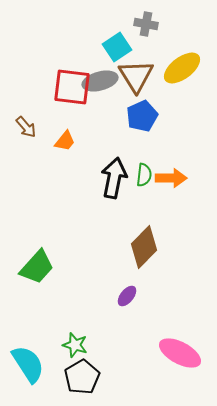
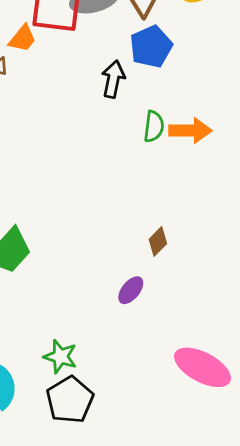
orange trapezoid: (65, 141) -> (23, 38), moved
black arrow: (114, 178) -> (113, 79), moved, size x0.7
brown diamond: (144, 247) -> (158, 241), moved, size x0.5

